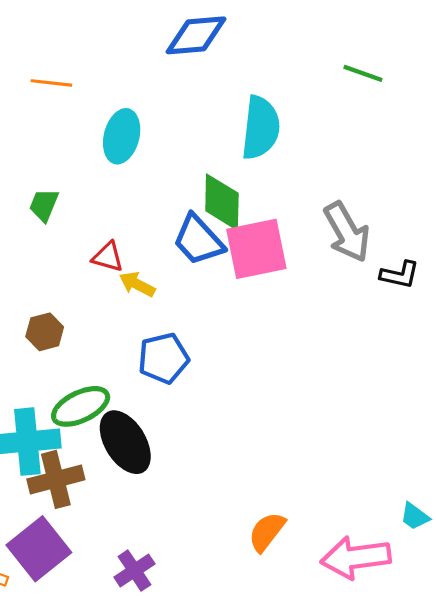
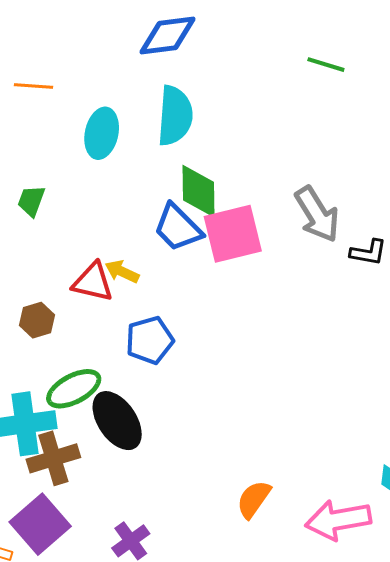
cyan semicircle: (261, 128) -> (175, 116), moved
red triangle: (108, 257) -> (93, 282), moved, size x1.4

